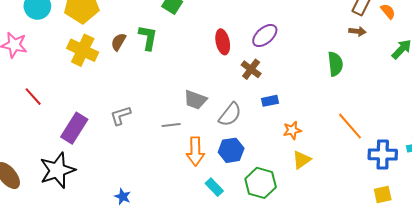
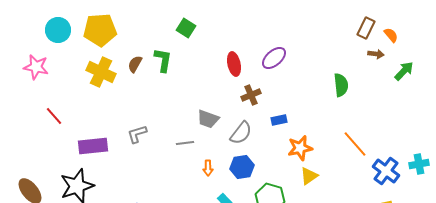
brown arrow: (357, 31) -> (376, 54), moved
brown cross: (251, 69) -> (251, 95), moved, turned 30
purple rectangle: (74, 128) -> (93, 146), turned 52
orange star: (292, 130) -> (300, 148), size x1.4
orange arrow: (195, 151) -> (208, 168), size x0.6
blue cross: (383, 154) -> (386, 171), turned 36

